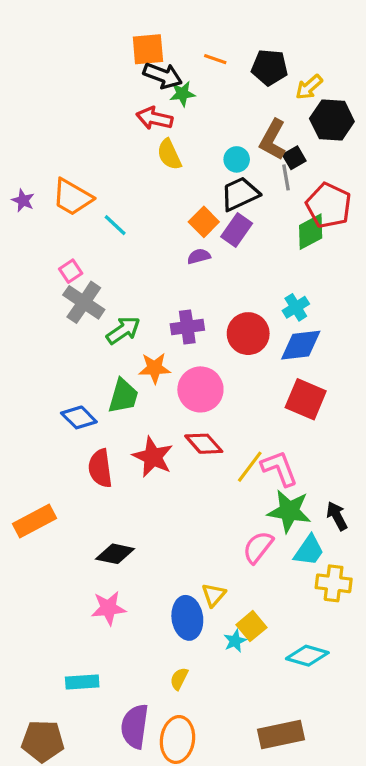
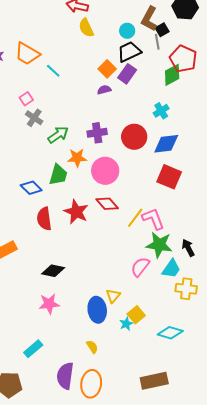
gray cross: (84, 302) -> (34, 118), size x0.7
cyan cross: (296, 307) -> (161, 111), moved
yellow semicircle: (179, 679) -> (92, 347), turned 120
cyan rectangle: (82, 682) -> (33, 349), turned -36

